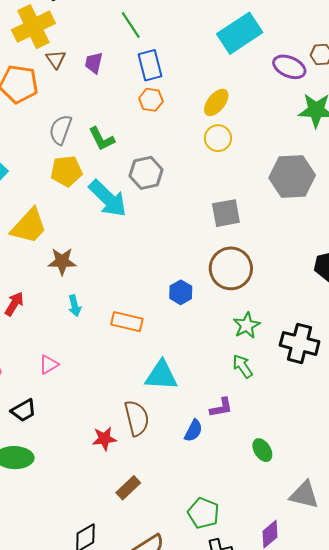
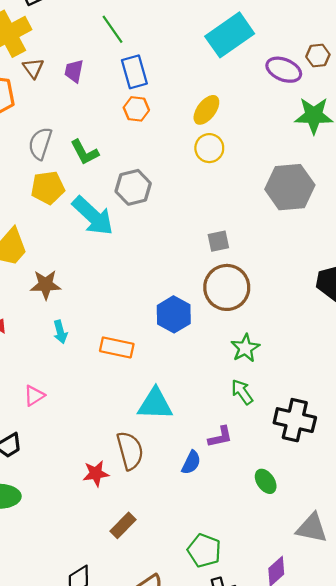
gray square: (226, 213) -> (218, 241), moved, size x0.7
blue hexagon: (181, 292) -> (174, 314), size x1.4
black cross: (300, 343) -> (295, 420), moved

